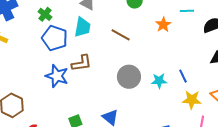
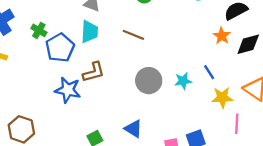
green cross: (45, 14) -> (39, 30), moved
orange star: (163, 25) -> (222, 36), moved
blue pentagon: (55, 38) -> (60, 48), turned 30

